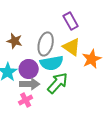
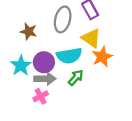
gray ellipse: (46, 44) -> (63, 19), moved
orange star: (92, 59) -> (102, 57), moved
green arrow: (58, 83) -> (76, 78), size x0.7

